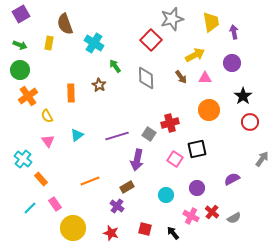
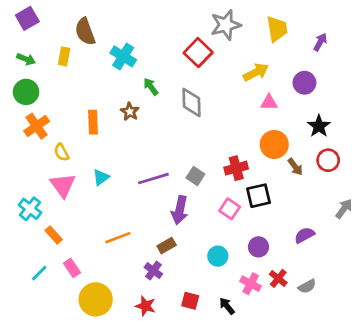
purple arrow: (234, 32) -> (320, 42), moved, turned 40
brown arrow: (181, 77) -> (295, 167), moved
red cross: (170, 123) -> (236, 168), moved
pink triangle: (48, 141) -> (63, 185), size x1.5

